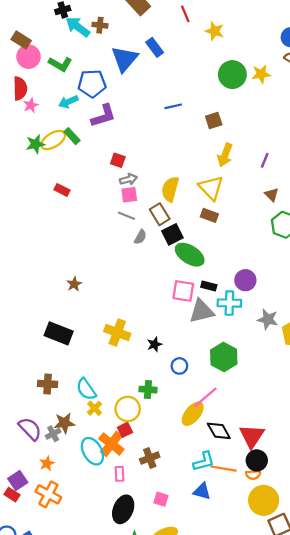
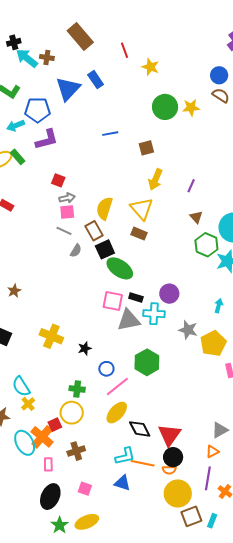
pink line: (205, 397) -> (117, 387), moved
yellow circle: (128, 409) -> (72, 413), moved

